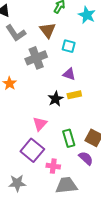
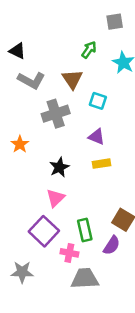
gray L-shape: (16, 33) -> (31, 80), turned -30
black star: (55, 99) -> (59, 167), moved
green rectangle: (69, 138) -> (85, 230), moved
purple semicircle: (86, 158) -> (112, 245), turned 77

